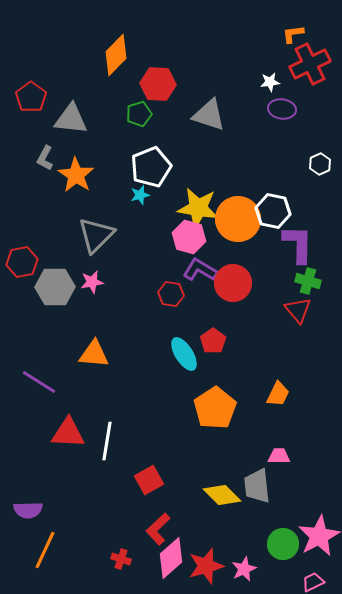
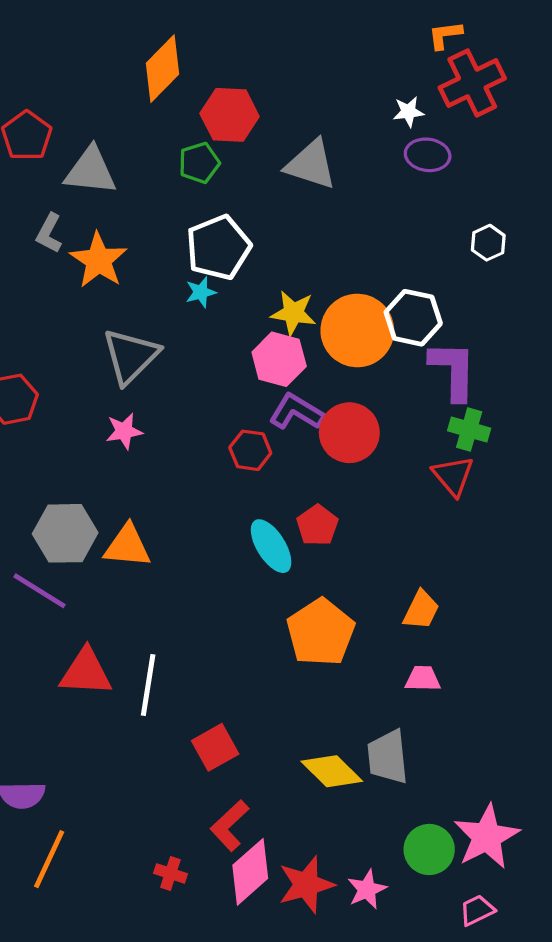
yellow star: (198, 208) -> (293, 313), size x0.7
gray hexagon: (55, 287) -> (65, 533), moved
pink trapezoid: (279, 456) -> (423, 679), moved

